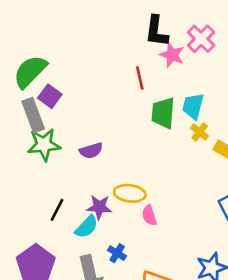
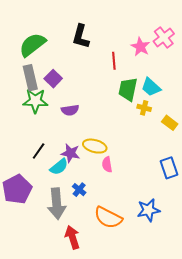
black L-shape: (156, 31) -> (81, 36), moved
purple square: (50, 96) -> (53, 79), moved
cyan trapezoid: (193, 106) -> (151, 87), turned -70
yellow cross: (200, 132) -> (144, 108), moved, turned -32

